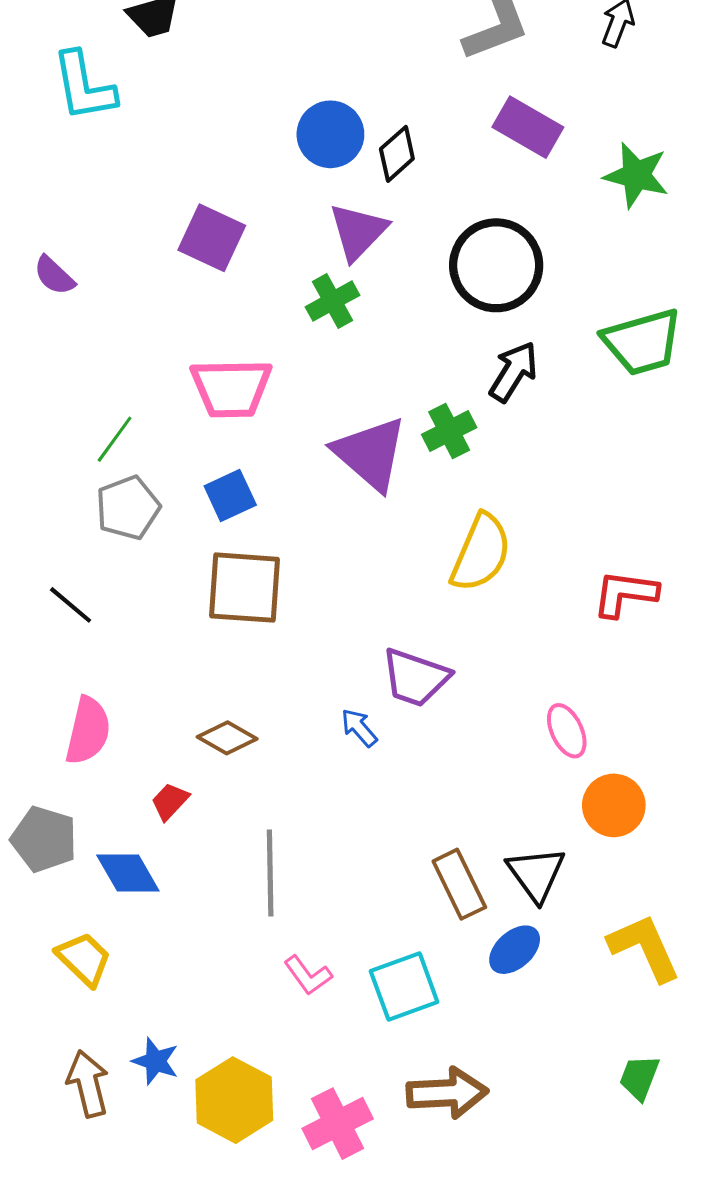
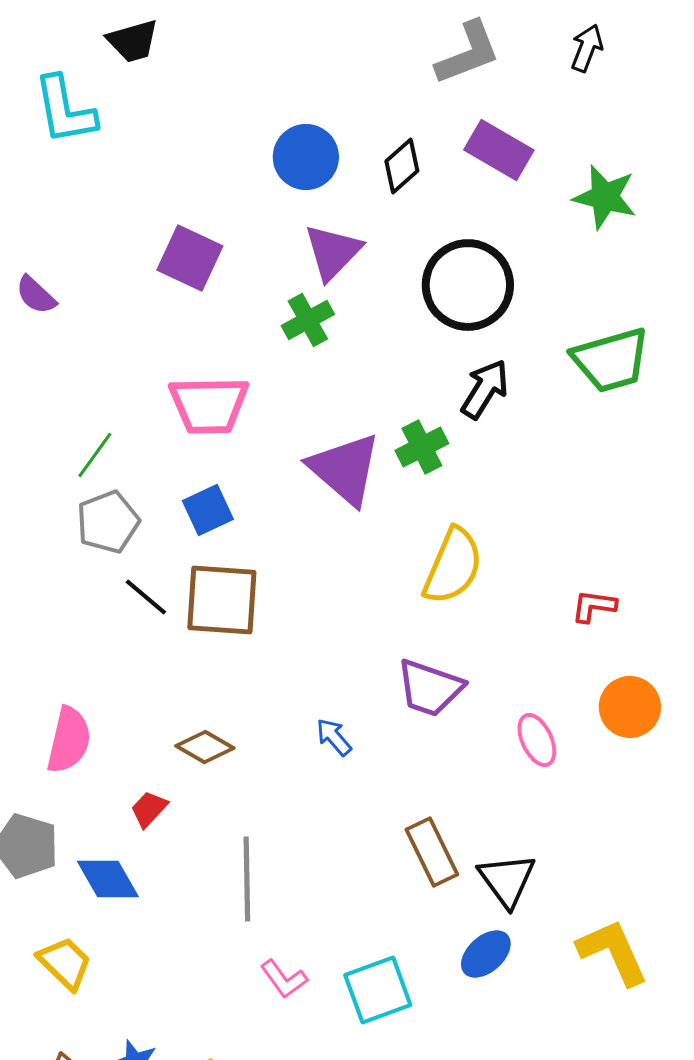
black diamond: (397, 154) -> (402, 166), moved
red L-shape: (625, 594) -> (594, 606), size x0.7
black line: (71, 605) -> (146, 597), moved
purple trapezoid: (415, 678) -> (430, 688), moved
orange circle: (614, 805) -> (630, 707), moved
brown rectangle: (459, 884) -> (432, 852), moved

